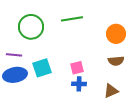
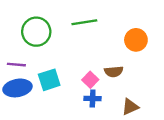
brown semicircle: (116, 61) -> (114, 72), moved
pink square: (77, 68) -> (90, 80), turned -32

